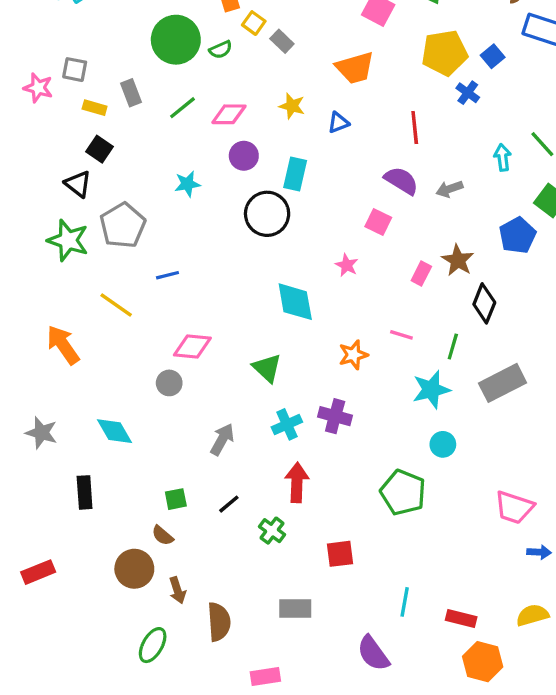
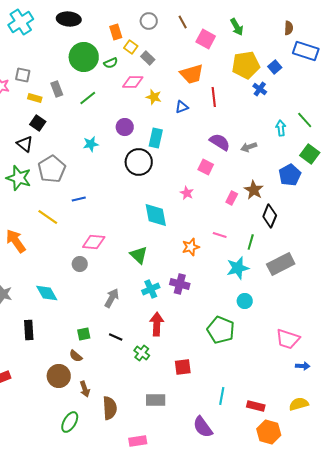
pink diamond: (229, 114) -> (133, 82), moved
red line: (415, 128) -> (214, 97), moved
black line: (229, 504) -> (116, 337), turned 64

